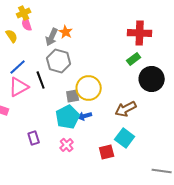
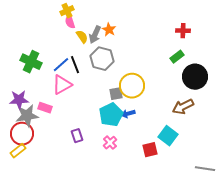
red cross: (140, 33) -> (183, 31), size x0.6
yellow semicircle: (12, 36) -> (82, 37), moved
black line: (41, 80) -> (75, 65), moved
brown arrow: (126, 109) -> (183, 107), moved

